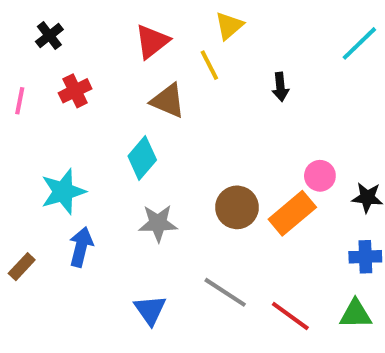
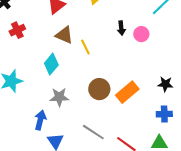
yellow line: (209, 65) -> (85, 47), moved
pink circle: (320, 176) -> (141, 34), moved
blue arrow: (81, 247) -> (40, 120), moved

